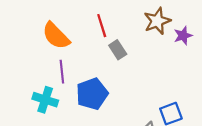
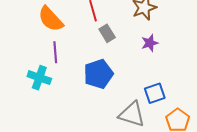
purple star: (183, 36) -> (150, 43), moved
blue pentagon: (92, 94) -> (98, 74), moved

